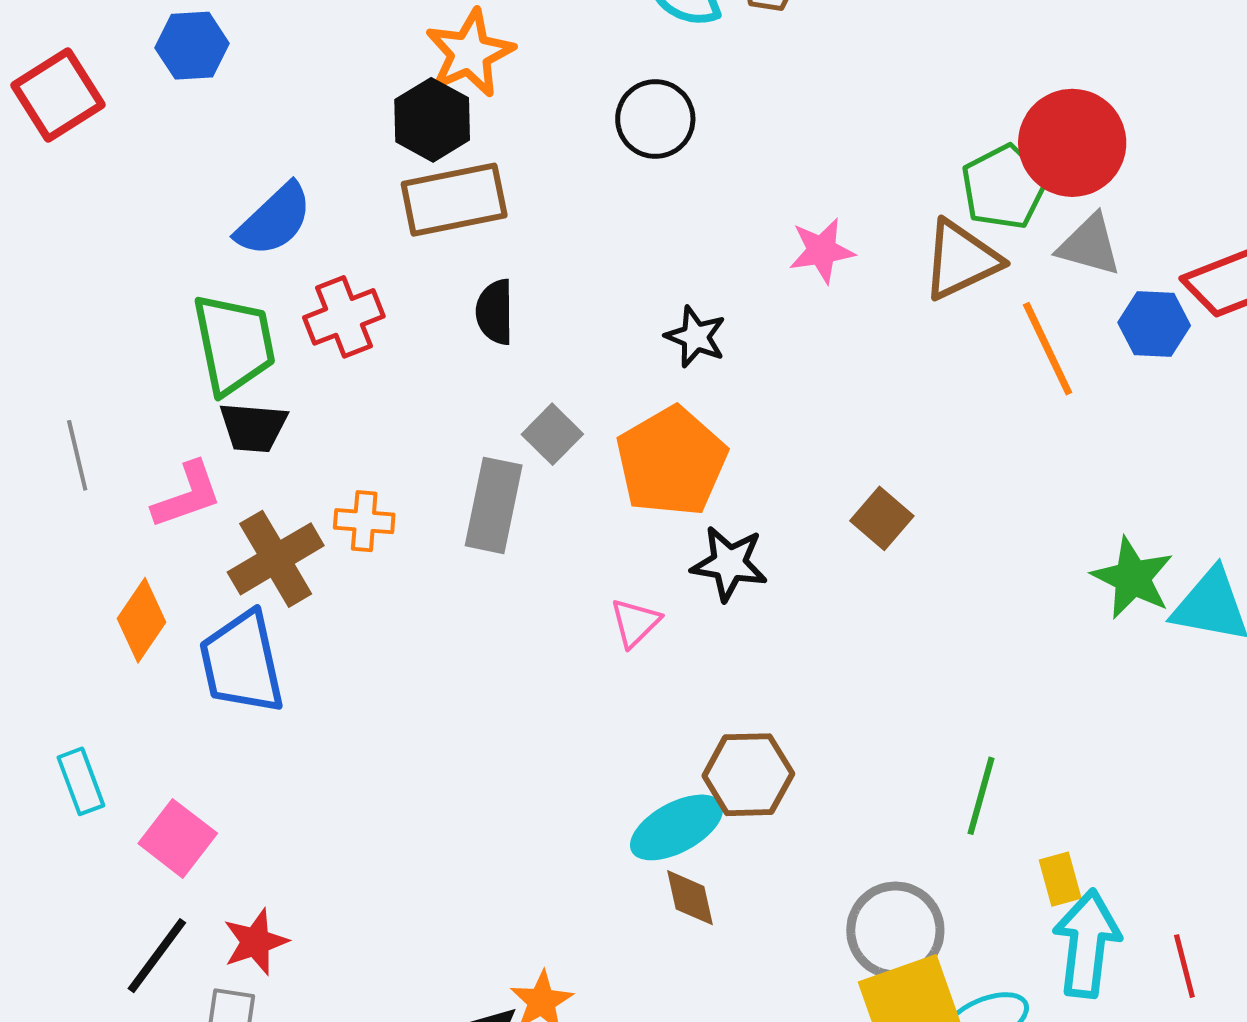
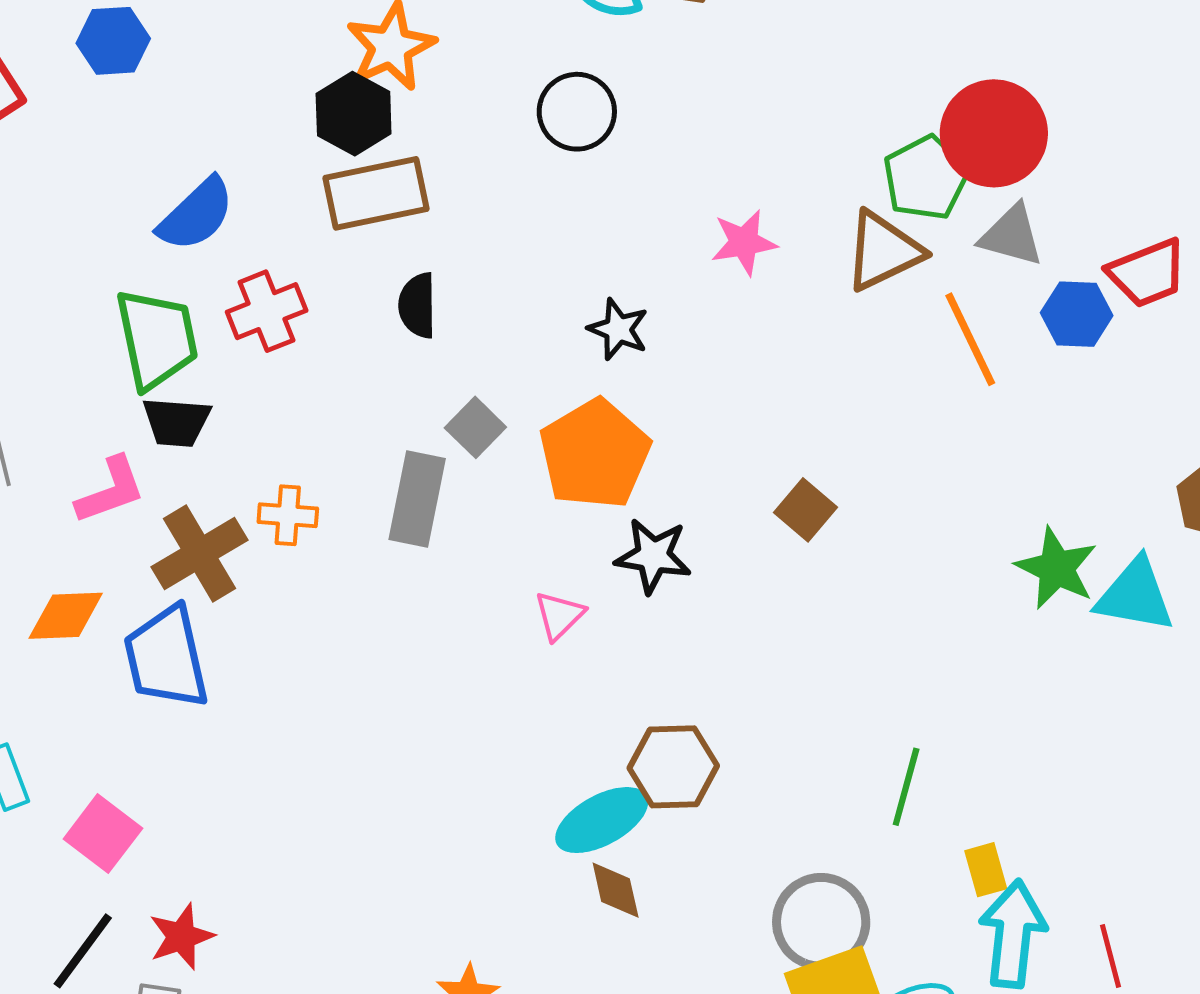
orange diamond: (142, 620) -> (66, 616), turned 54

